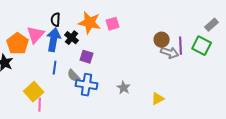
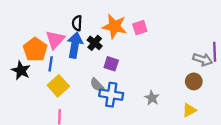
brown circle: (162, 40) -> (194, 81), moved
blue line: (55, 68) -> (51, 64), moved
yellow square: (34, 92) -> (58, 86), moved

